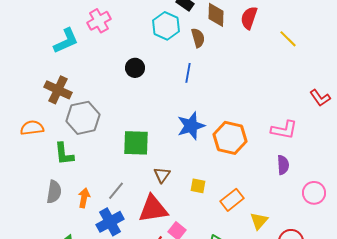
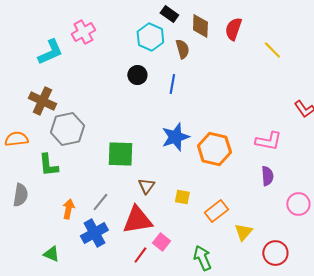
black circle: (135, 68) -> (137, 75), moved
gray semicircle: (54, 192) -> (20, 195), moved

